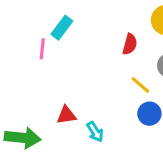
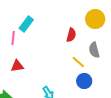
red triangle: (66, 115) -> (17, 66), moved

